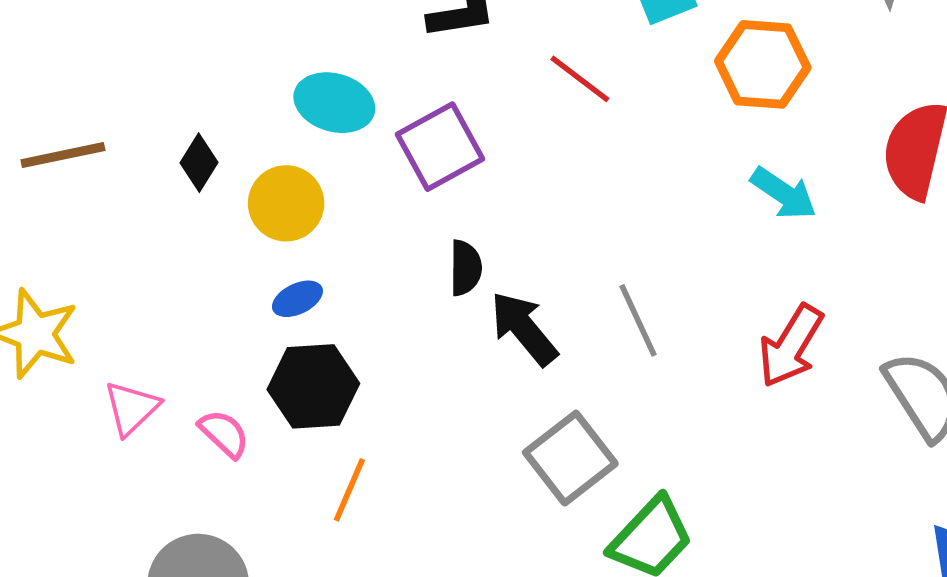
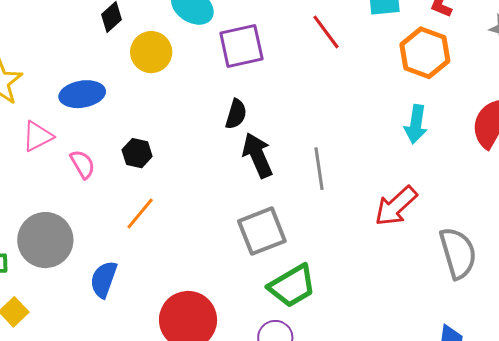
cyan arrow: (784, 193) -> (416, 124), turned 48
blue ellipse: (297, 299) -> (82, 94), moved, size x1.6
black hexagon: (313, 386) -> (137, 153), size x0.6

